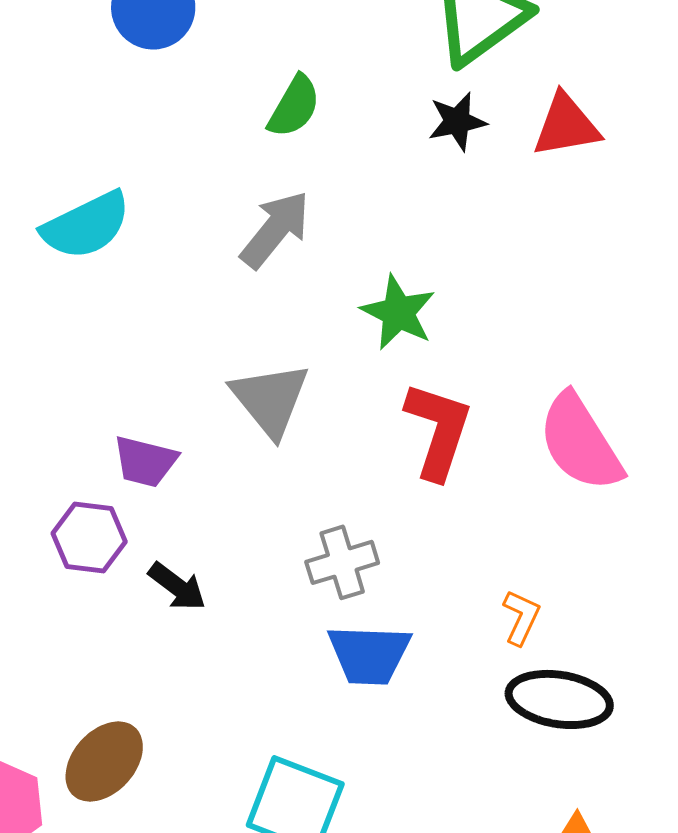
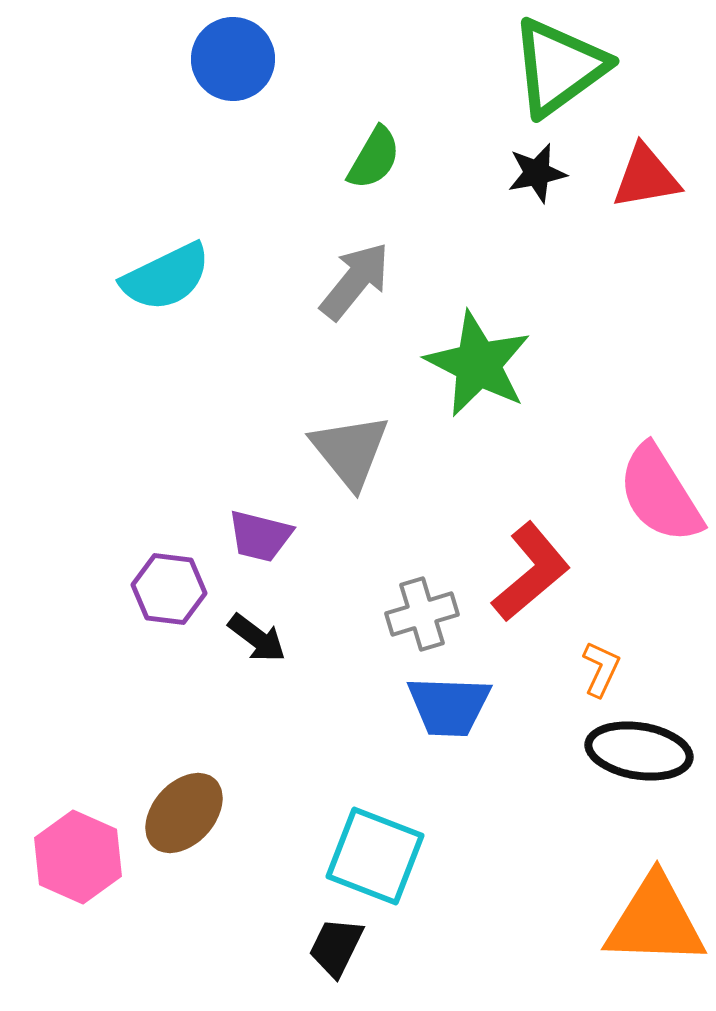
green star: (398, 312) -> (478, 364), size x1.4
red L-shape: (438, 430) -> (531, 572), moved, turned 32
purple trapezoid: (145, 461) -> (260, 536), moved

